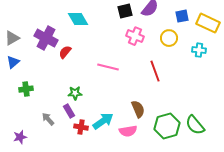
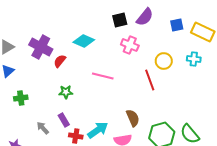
cyan diamond: (78, 19) -> (84, 41), moved, turned -35
yellow circle: (169, 38) -> (164, 61), moved
green star: (75, 93) -> (66, 92), moved

